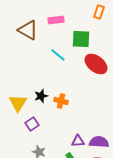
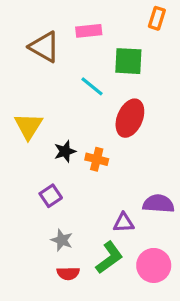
red ellipse: (96, 64) -> (130, 118), moved, turned 75
yellow triangle: (18, 103) -> (29, 126), moved
purple semicircle: (99, 142) -> (158, 204), moved

